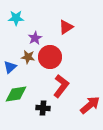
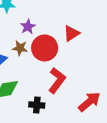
red triangle: (66, 27) -> (71, 33), moved

